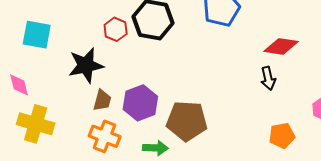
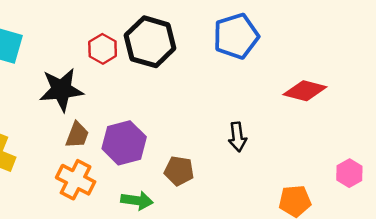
black arrow: (268, 78) -> (237, 137), moved
brown pentagon: (187, 121) -> (179, 171), size x0.6

